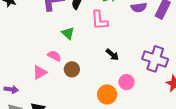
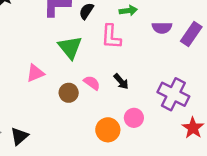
green triangle: (68, 33) -> (70, 47), size x1.5
pink semicircle: (54, 56) -> (92, 83), moved
pink triangle: (40, 72) -> (35, 73), moved

